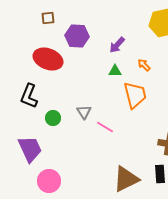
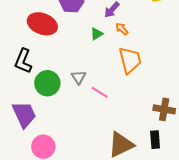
orange arrow: (144, 65) -> (122, 29), moved
green triangle: (115, 71) -> (97, 34), moved, turned -32
green circle: (53, 118) -> (47, 83), size x1.6

